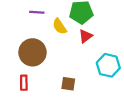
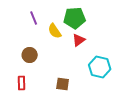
purple line: (37, 12) -> (34, 18), turned 64
brown circle: (32, 52) -> (30, 55), size x0.6

